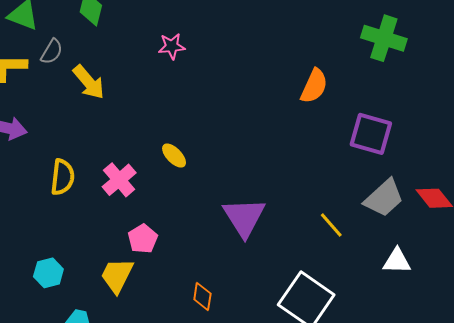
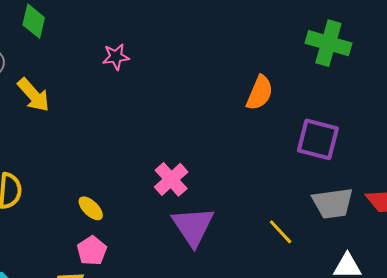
yellow ellipse: (174, 156) -> (91, 208), moved
pink cross: (119, 180) -> (171, 179), moved
gray trapezoid: (384, 198) -> (333, 203), turned 36

